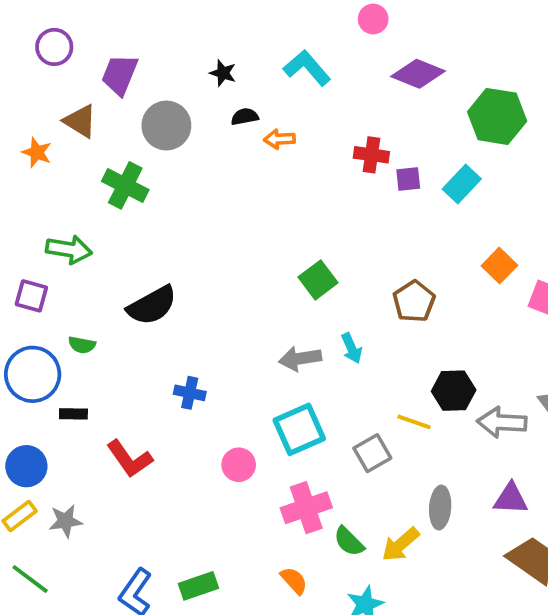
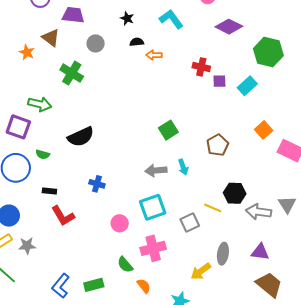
purple trapezoid: (120, 75) -> (73, 15), turned 70
gray circle: (166, 126) -> (96, 43), size x0.7
purple square: (31, 296) -> (18, 127), size x1.4
black rectangle: (73, 414) -> (49, 191), moved
green semicircle: (349, 541) -> (125, 265), moved

